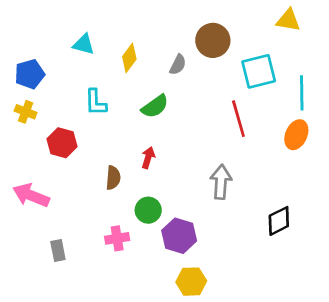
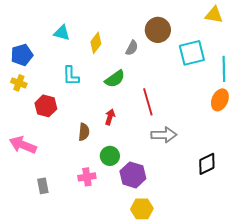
red line: (238, 119) -> (148, 102), moved
gray arrow: (221, 182) -> (164, 135), turned 85

